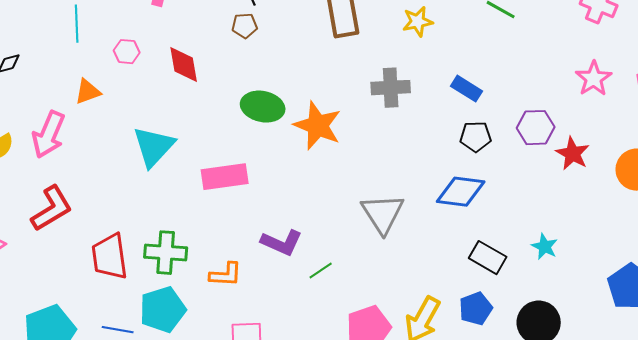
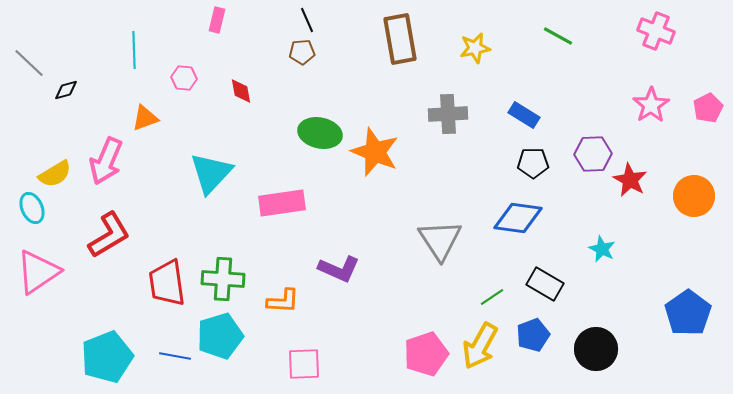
red diamond: (184, 65) -> (241, 91), size x0.7
cyan star: (545, 247) -> (602, 249), moved
green line: (321, 271) -> (492, 297), moved

